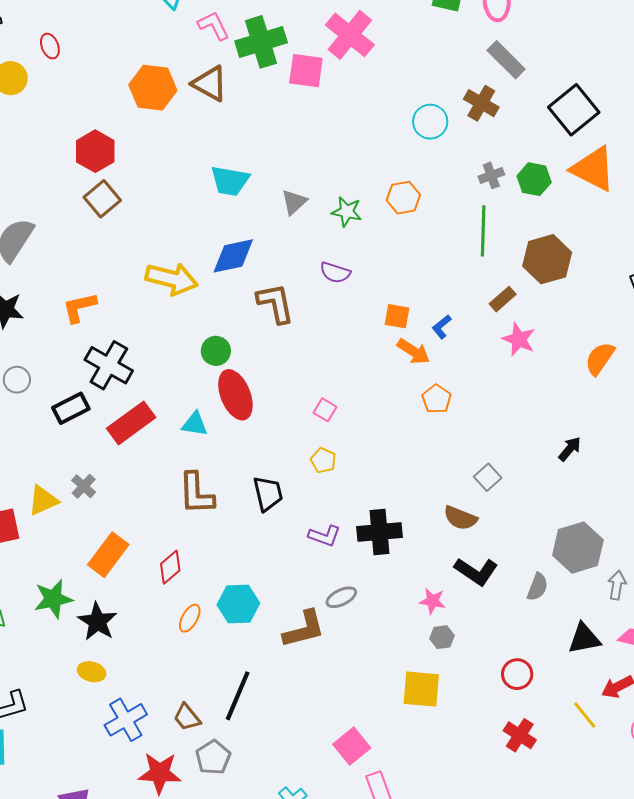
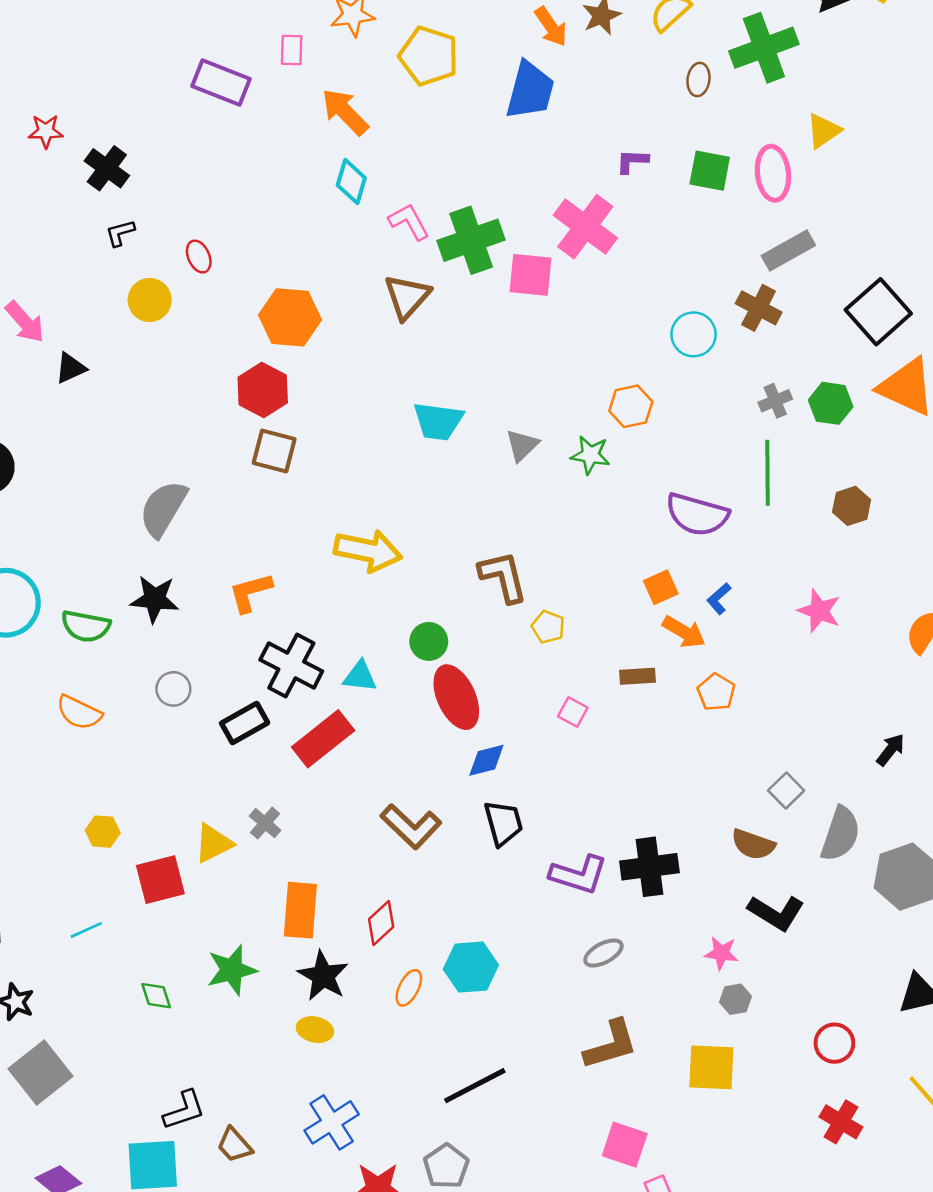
gray rectangle: (506, 60) -> (788, 251), turned -72
brown triangle: (210, 84) -> (407, 297), turned 45
orange hexagon: (153, 88) -> (290, 317), moved
orange hexagon: (403, 198) -> (631, 406), moved
brown square: (102, 199) -> (274, 451), turned -33
blue diamond: (233, 256) -> (486, 760), moved, size x0.7
brown hexagon: (547, 259) -> (852, 506), size x0.6
purple semicircle: (335, 273) -> (697, 514), moved, size x1.6
brown rectangle: (503, 299) -> (638, 676), moved, turned 40
orange square: (397, 316) -> (661, 587), turned -32
cyan triangle: (195, 424) -> (360, 676), moved
yellow pentagon: (323, 460) -> (548, 627), moved
brown L-shape: (196, 493) -> (411, 826), turned -42
purple L-shape: (325, 536) -> (579, 875), size x1.4
orange rectangle: (108, 555) -> (300, 910), turned -30
gray semicircle: (538, 587) -> (840, 834), moved, size x1.5
black star: (97, 622) -> (323, 976), moved
brown L-shape: (304, 629) -> (611, 1045), moved
yellow ellipse: (92, 672) -> (315, 1030), moved
black line: (238, 696) -> (475, 1086), turned 42
brown trapezoid: (187, 717) -> (235, 1145), moved
pink square: (352, 746) -> (625, 1145), turned -30

